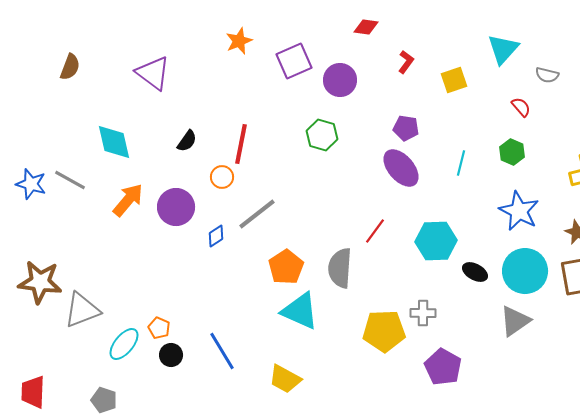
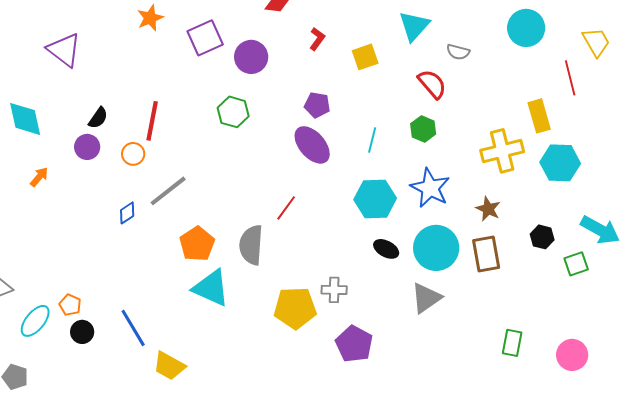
red semicircle: (521, 107) -> (432, 84), size x1.5
orange arrow: (128, 200) -> (39, 177), size x0.6
purple circle: (176, 207) -> (87, 147), moved, size x0.7
cyan hexagon: (436, 241) -> (375, 199), moved
yellow trapezoid: (285, 379) -> (169, 366), moved

